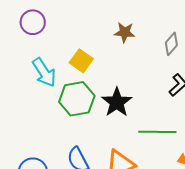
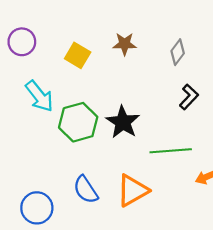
yellow square: (81, 61) -> (78, 55), moved

